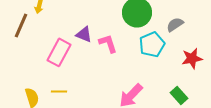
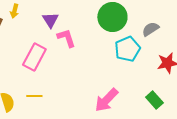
purple triangle: (84, 34) -> (50, 20), moved, turned 36
pink L-shape: (108, 43) -> (66, 38), moved

